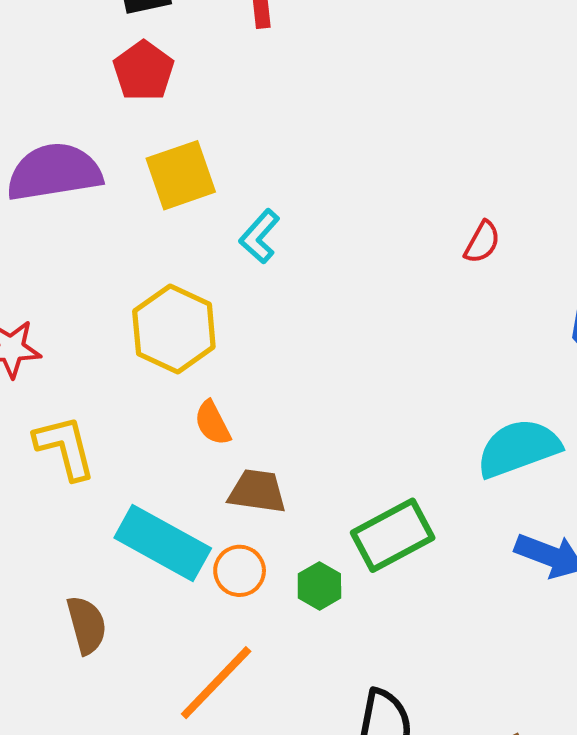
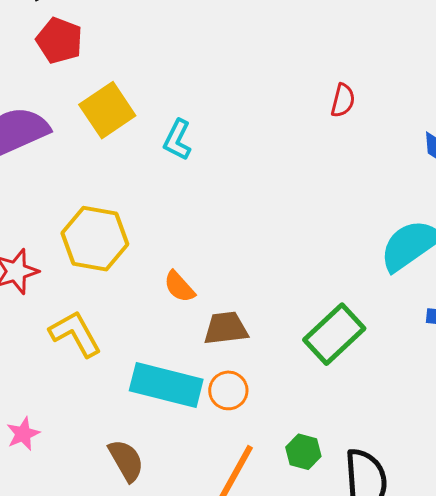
yellow hexagon: (174, 329) -> (95, 239), moved
green hexagon: (319, 586) -> (303, 452), moved

